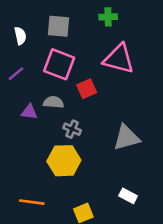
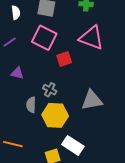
gray semicircle: (53, 102) -> (31, 105), moved, turned -98
yellow hexagon: (64, 161) -> (55, 115), moved
white rectangle: (128, 196) -> (73, 145), moved, size x1.5

